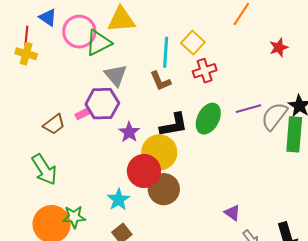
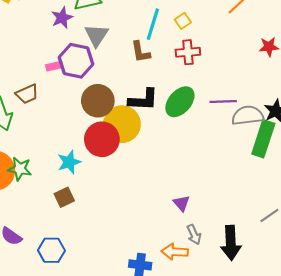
yellow square: (193, 43) -> (183, 21), size x0.7
gray semicircle: (274, 116) -> (248, 115), turned 32
brown trapezoid: (54, 124) -> (27, 94), moved
purple star: (129, 132) -> (62, 18), moved
brown circle: (164, 189) -> (98, 101), moved

